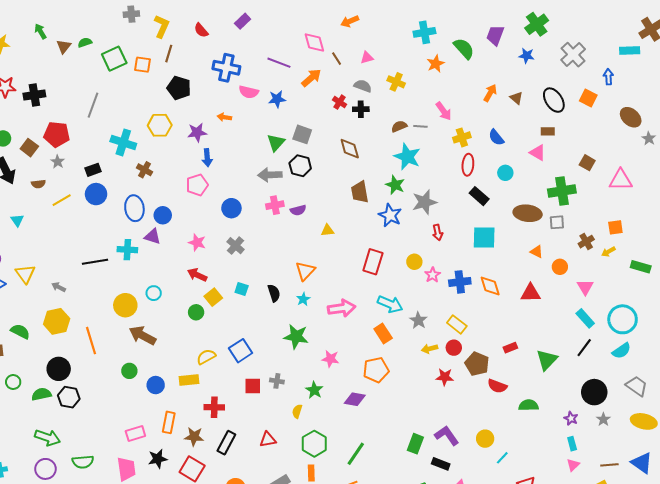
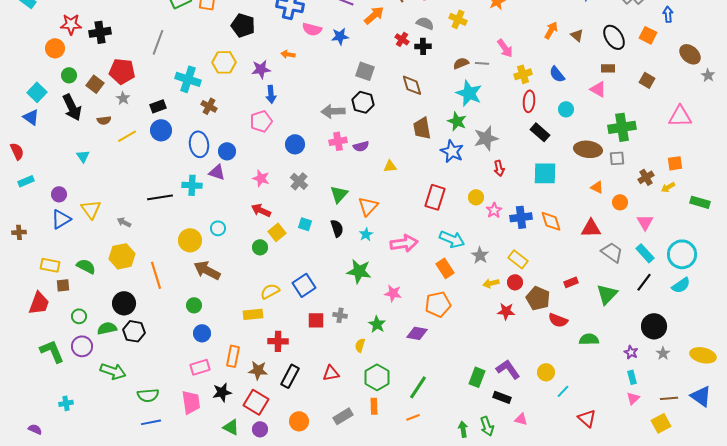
green triangle: (276, 142) -> (339, 194), moved
brown square: (587, 163) -> (647, 80), moved
blue circle: (156, 385) -> (202, 333), moved
gray trapezoid: (637, 386) -> (612, 252), moved
purple circle: (45, 469) -> (82, 346), moved

